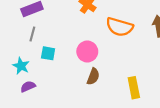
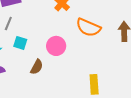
brown semicircle: (93, 76) -> (37, 67), moved

